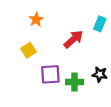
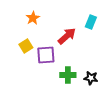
purple square: (50, 74) -> (46, 55), moved
black star: (100, 74) -> (91, 78), moved

